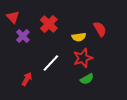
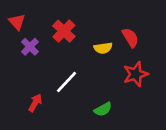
red star: (83, 58) -> (136, 74), moved
green semicircle: (87, 79) -> (103, 109), moved

